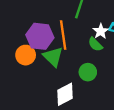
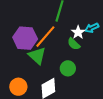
orange line: (63, 35) -> (45, 37), turned 50
orange circle: (26, 55) -> (18, 87), moved

